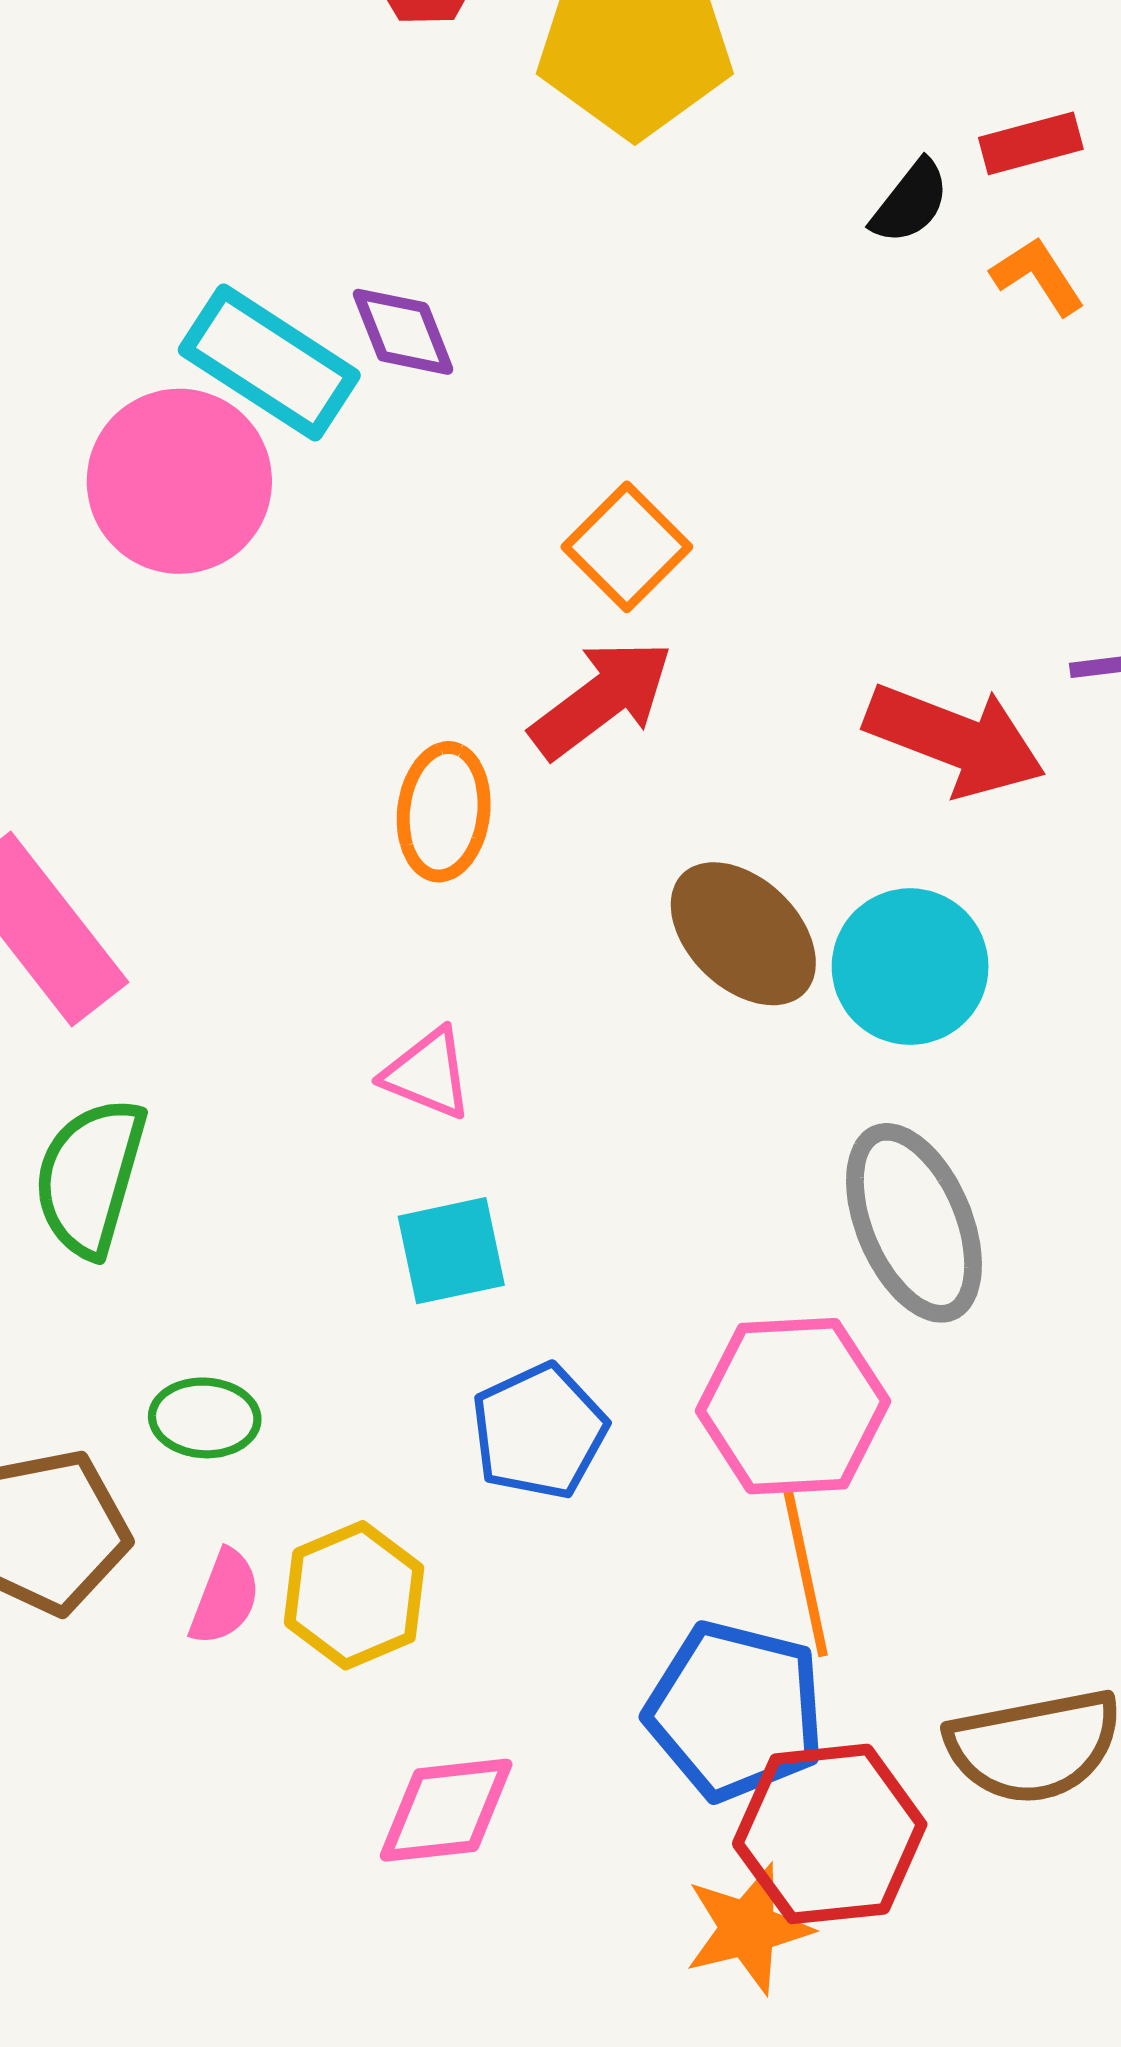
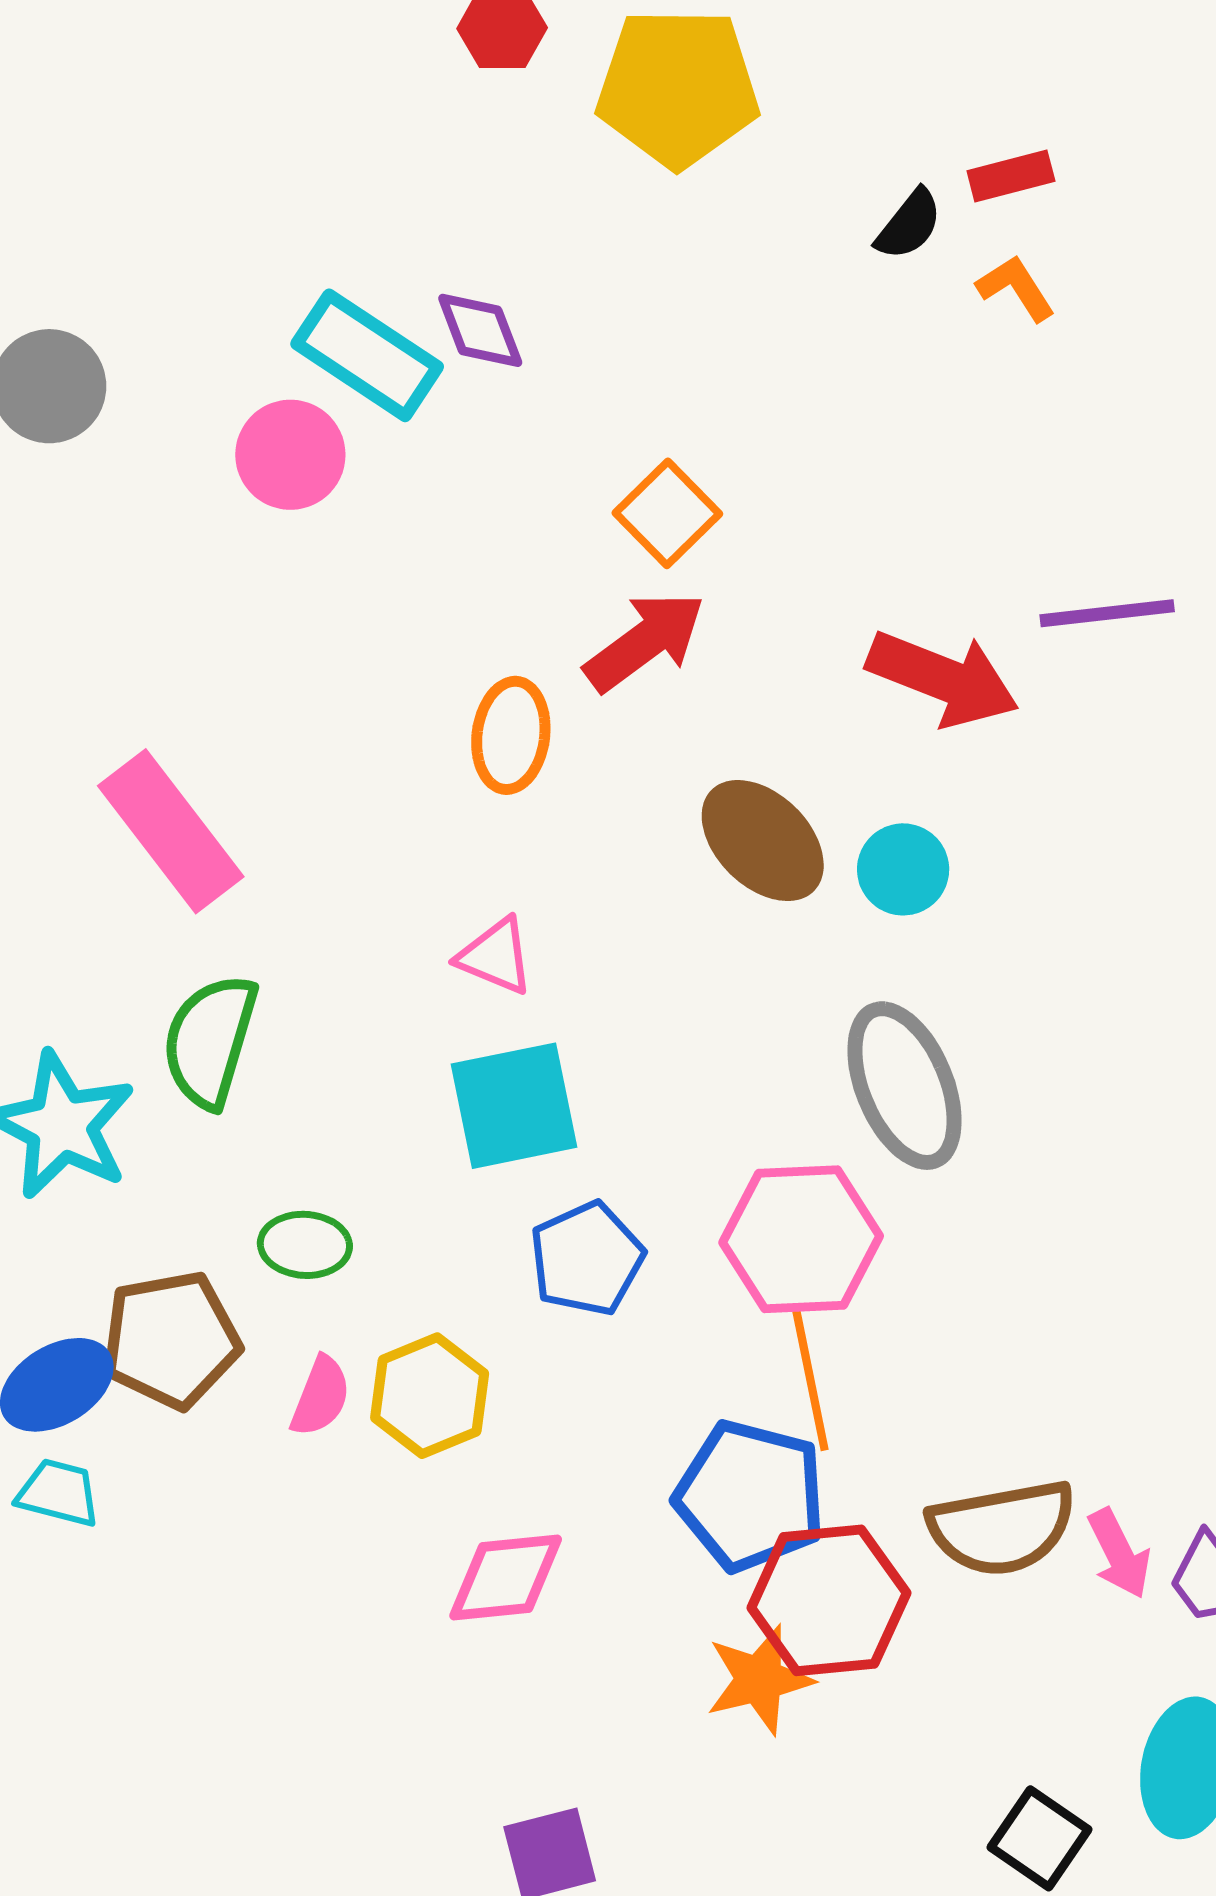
pink circle: (179, 481) -> (290, 455), size x0.7
cyan circle: (910, 967) -> (903, 869), size x0.7
cyan square: (451, 1251) -> (514, 1106), size x1.4

